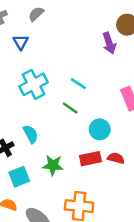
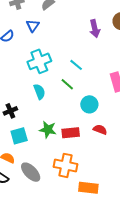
purple arrow: (109, 43) -> (95, 29), moved
cyan semicircle: (31, 134) -> (39, 92), moved
red rectangle: (90, 159) -> (71, 133), moved

